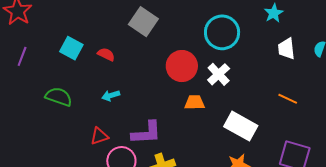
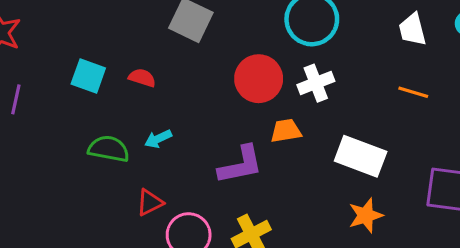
white cross: (219, 74) -> (316, 83), turned 30
green semicircle: (59, 97) -> (109, 149), moved
orange line: (288, 99) -> (413, 92), moved
purple L-shape: (146, 133) -> (241, 165), moved

